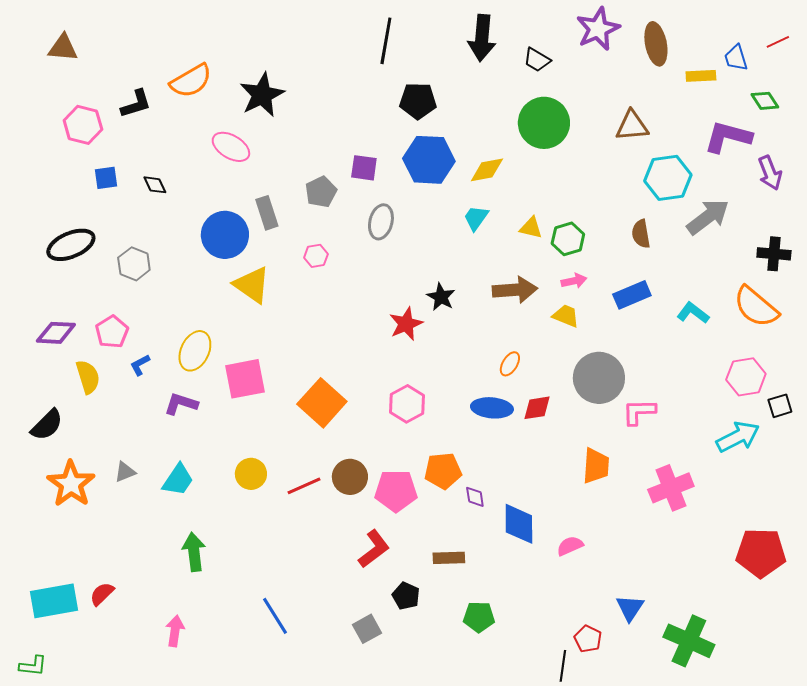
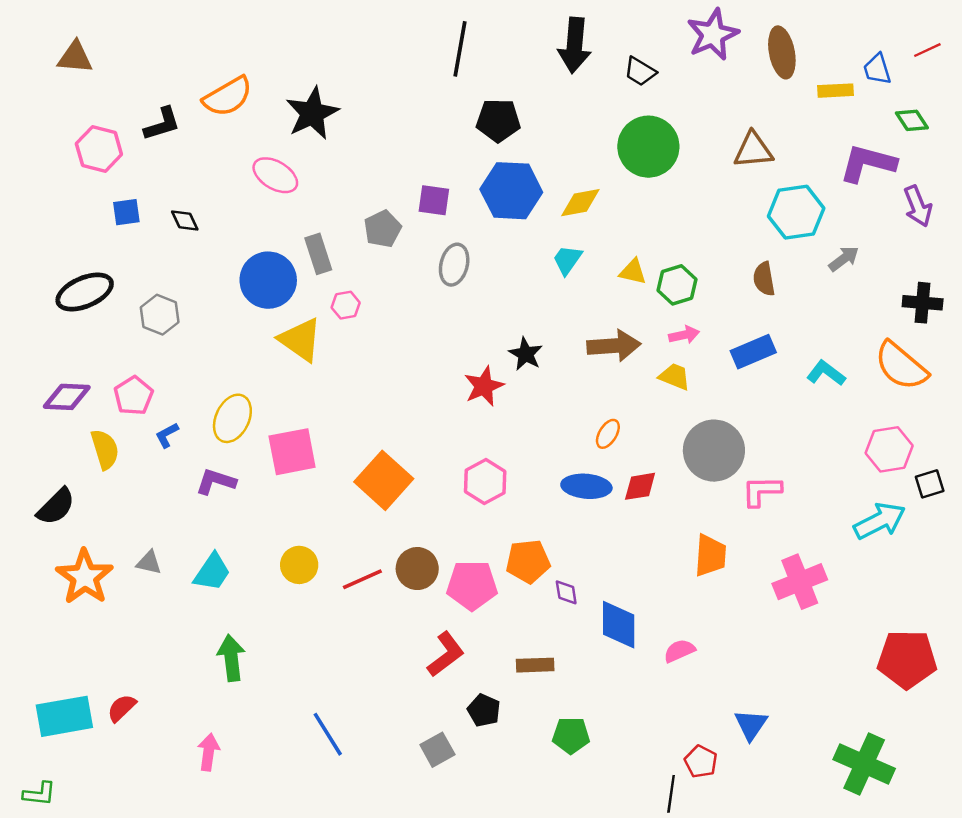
gray arrow: (708, 217) -> (844, 259), size x0.6
pink hexagon: (316, 256) -> (346, 305), moved
gray triangle: (125, 472) -> (149, 563), turned 35
green cross: (689, 641) -> (864, 764), moved

